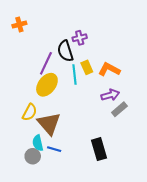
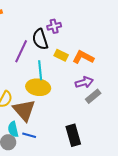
yellow rectangle: (87, 67) -> (61, 55), turned -40
cyan line: (75, 75) -> (40, 70), moved
yellow ellipse: (47, 85) -> (38, 87), moved, turned 60

